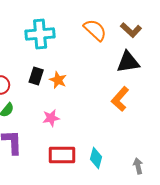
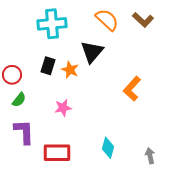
black triangle: (128, 62) -> (92, 52), moved, turned -40
red rectangle: (62, 155) -> (57, 153), moved

